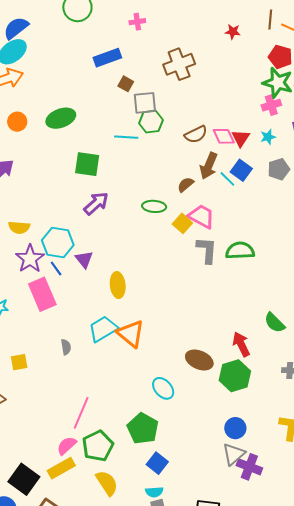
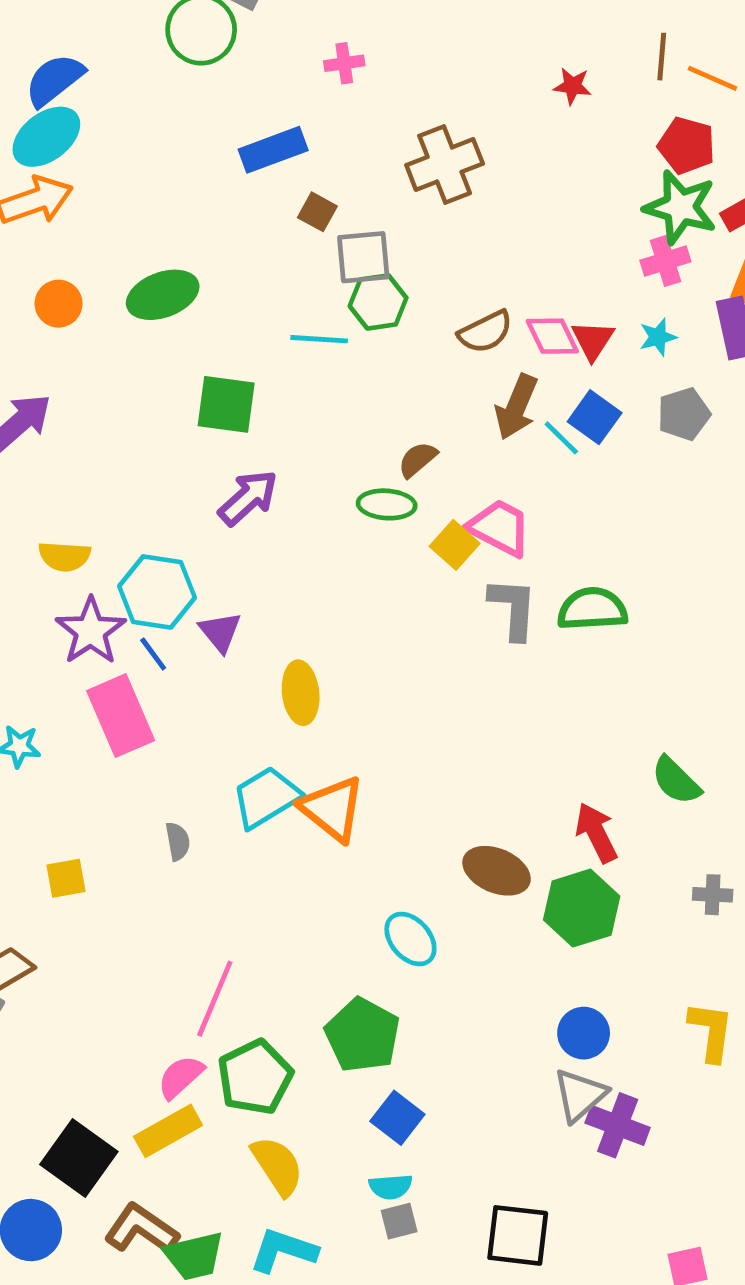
brown semicircle: (186, 185) -> (418, 460), moved

